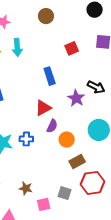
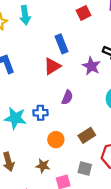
red triangle: (43, 108) -> (52, 66), moved
orange circle: (67, 140) -> (56, 140), moved
brown rectangle: (77, 162) -> (87, 135), moved

